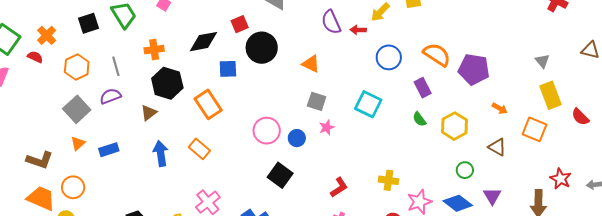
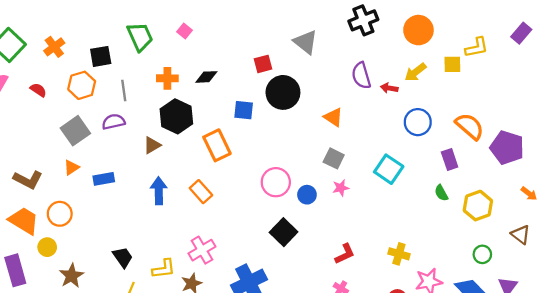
black square: (88, 23) -> (101, 56), moved
black diamond: (204, 42) -> (206, 77), moved, size x0.7
red semicircle: (35, 57) -> (38, 90), moved

